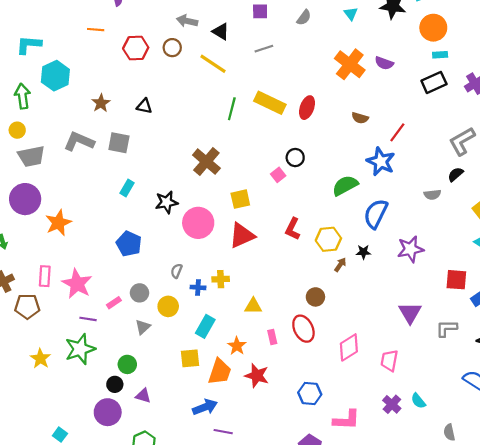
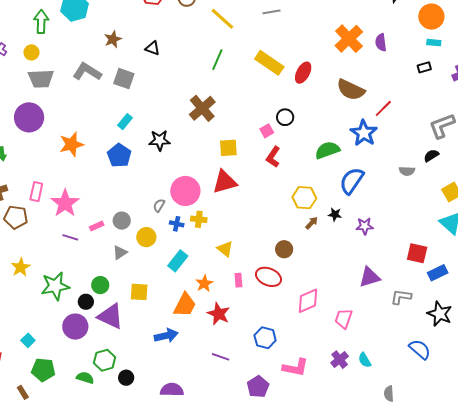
purple semicircle: (384, 63) -> (381, 42), turned 54
black rectangle: (434, 82) -> (424, 67), size x0.6
green line: (232, 109) -> (217, 60), moved
brown semicircle: (360, 118) -> (351, 90), size x1.8
orange star: (58, 223) -> (71, 144), moved
pink circle: (198, 223) -> (185, 191), moved
red L-shape: (293, 229) -> (273, 157), moved
blue pentagon: (129, 244) -> (119, 155), moved
purple star: (410, 249) -> (365, 226), moved, size x0.7
yellow triangle: (253, 306) -> (225, 249), turned 30
purple triangle: (410, 313) -> (369, 277), turned 35
red ellipse: (303, 329) -> (268, 277), turned -50
green star: (80, 349) -> (55, 286), moved
yellow square: (190, 358) -> (139, 292), moved
purple triangle: (143, 396) -> (111, 316), size x1.8
purple line: (223, 432) -> (221, 357), moved

